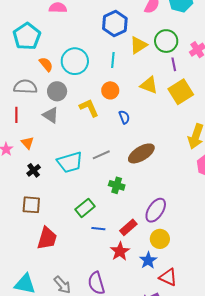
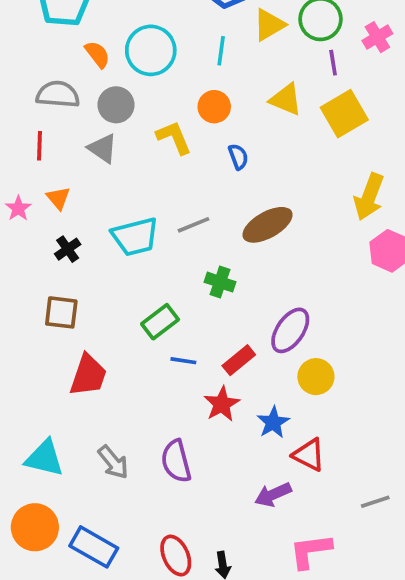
yellow circle: (160, 239) -> (316, 377), moved

